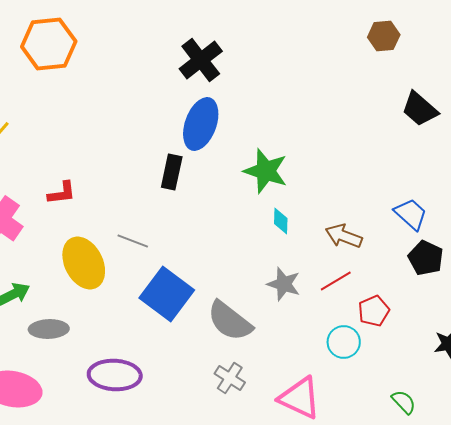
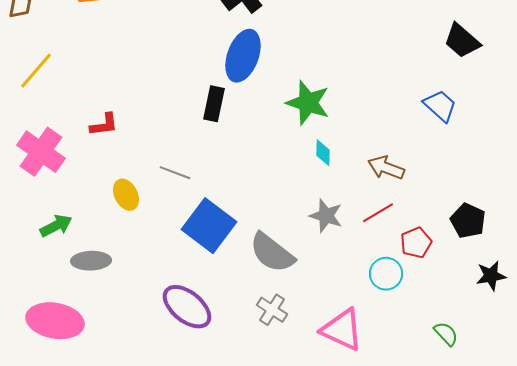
blue trapezoid: (411, 214) -> (440, 106), moved
black pentagon: (426, 258) -> (468, 221), moved
yellow ellipse: (84, 263) -> (126, 195), size x0.6
purple ellipse: (115, 375) -> (187, 307), moved, turned 36

